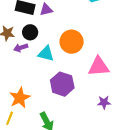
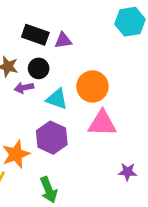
pink triangle: (99, 67) -> (102, 123), moved
purple hexagon: (62, 84) -> (52, 138), moved

